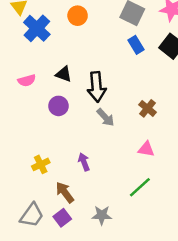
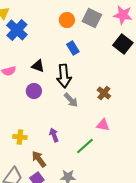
orange circle: (78, 16) -> (67, 20), moved
blue rectangle: (136, 45) -> (73, 48), moved
yellow cross: (41, 164) -> (20, 137), turned 32
green line: (140, 187) -> (85, 146), moved

